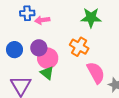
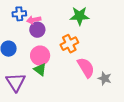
orange cross: (79, 47) -> (69, 44), turned 36
purple circle: (39, 48) -> (37, 30), moved

